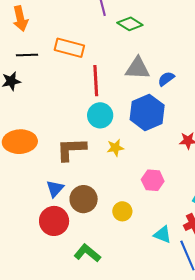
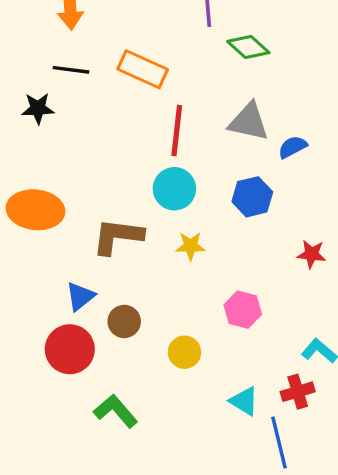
blue hexagon: (147, 112) -> (252, 197), size x0.7
brown circle: (84, 199) -> (124, 321), size x0.7

